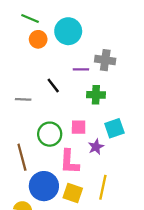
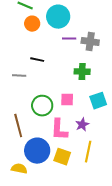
purple line: (81, 69) -> (69, 39), moved
black line: (53, 86) -> (37, 60), moved, turned -40
purple star: (96, 147) -> (82, 125), moved

